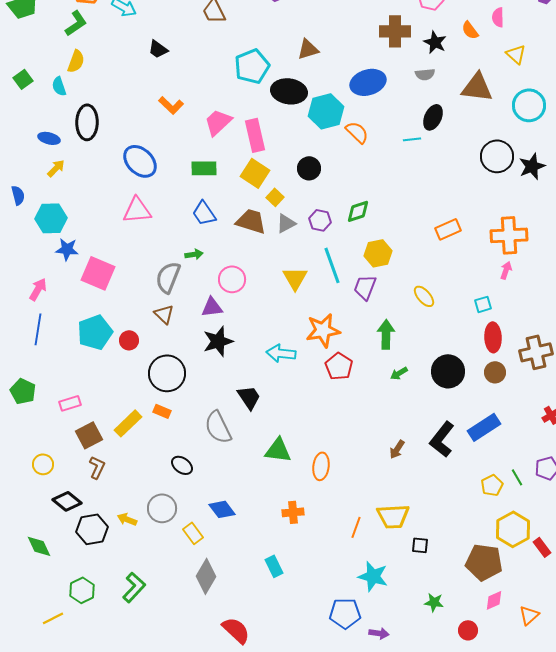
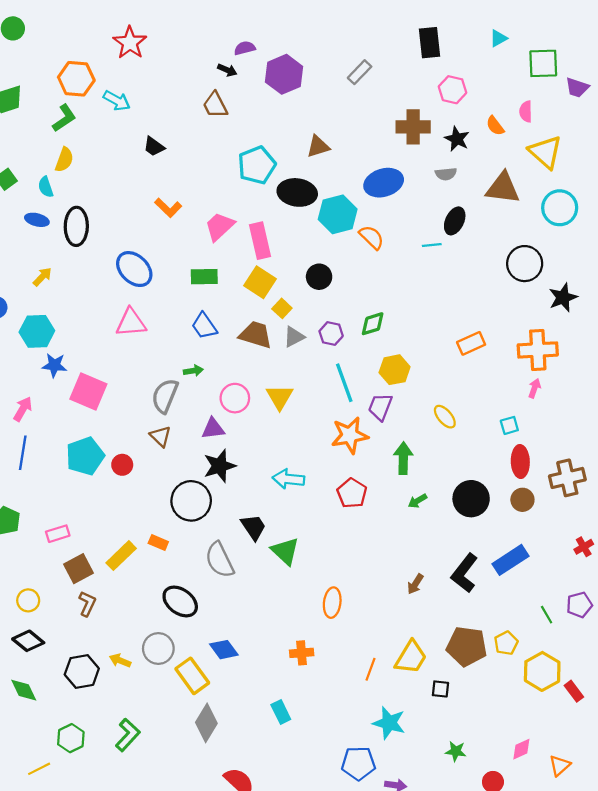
yellow triangle: (516, 54) -> (545, 152), size x1.6
blue ellipse: (49, 138) -> (37, 220), moved
black star: (532, 166) -> (563, 297), moved
yellow triangle: (295, 278) -> (280, 397), moved
orange star: (323, 330) -> (350, 435), moved
black circle: (167, 373) -> (191, 501), moved
green triangle: (278, 450) -> (285, 551), moved, turned 36
black ellipse: (182, 465) -> (180, 601), size x1.5
yellow pentagon: (492, 485) -> (506, 643), moved
black diamond: (67, 501) -> (28, 641), moved
yellow trapezoid: (393, 516) -> (411, 657), turned -56
yellow rectangle: (193, 533) -> (192, 676), size x1.5
brown pentagon: (484, 562) -> (467, 646), moved

